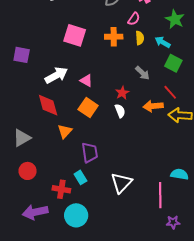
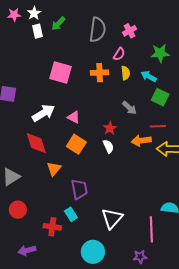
green star: (175, 19) -> (160, 53), turned -30
red line: (170, 92) -> (158, 126), turned -49
purple arrow: (35, 212) -> (27, 250), size x0.7
cyan circle: (76, 215) -> (93, 252), moved
purple star: (173, 222) -> (140, 257), moved

